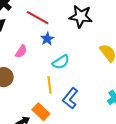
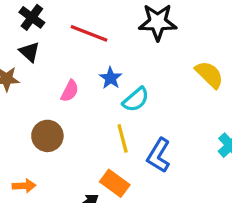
blue star: (47, 39) -> (111, 78), moved

